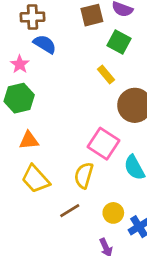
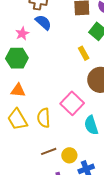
yellow semicircle: (84, 175) -> (44, 118), moved, turned -30
brown line: (70, 211) -> (49, 151), moved

